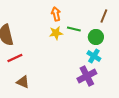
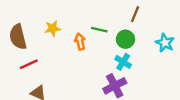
orange arrow: (56, 14) -> (80, 42), moved
yellow star: (56, 33) -> (53, 28), moved

